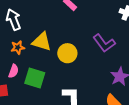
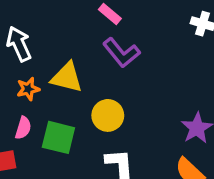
purple L-shape: (104, 43) -> (121, 53), moved
yellow circle: (67, 53) -> (108, 115), moved

